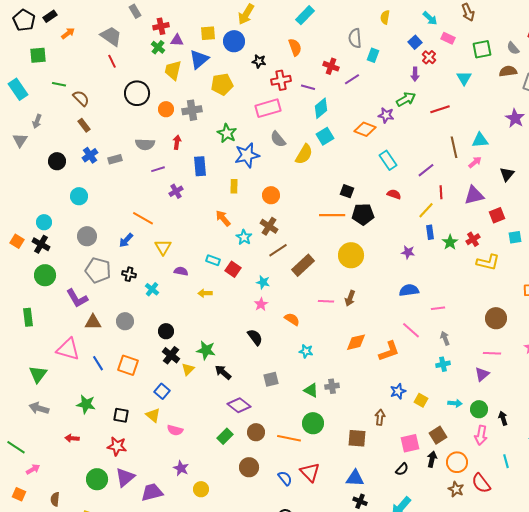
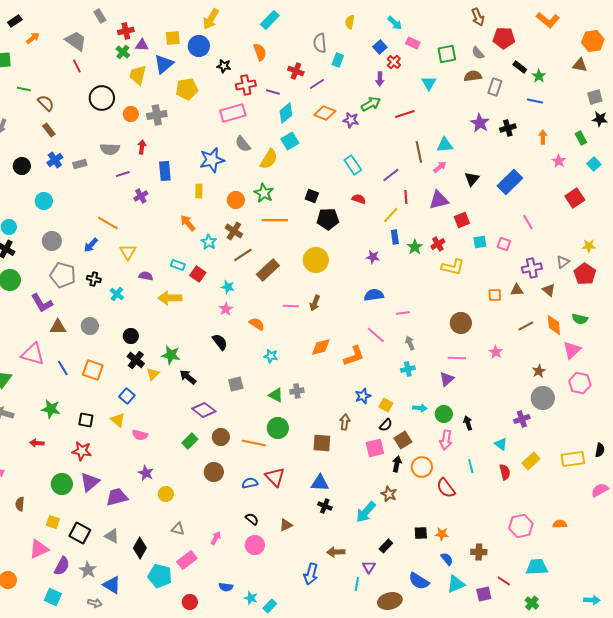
brown arrow: (468, 12) -> (478, 17), moved
orange diamond: (365, 129) -> (325, 113), moved
green star: (227, 133) -> (264, 193), moved
orange line: (332, 215) -> (275, 220), moved
yellow arrow: (205, 293) -> (170, 298), size x1.6
black semicircle: (402, 469) -> (386, 425), moved
blue semicircle: (285, 478) -> (250, 483), turned -63
brown star: (456, 489) -> (389, 494), moved

